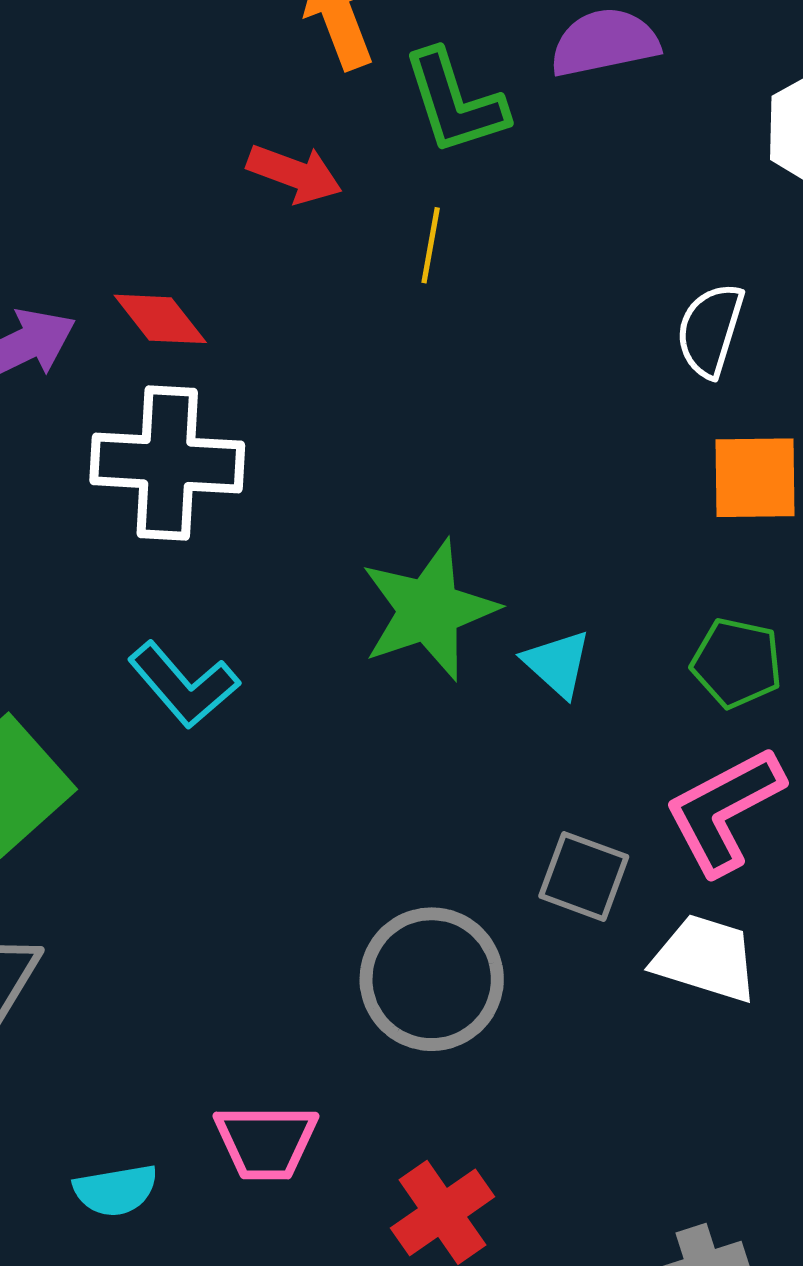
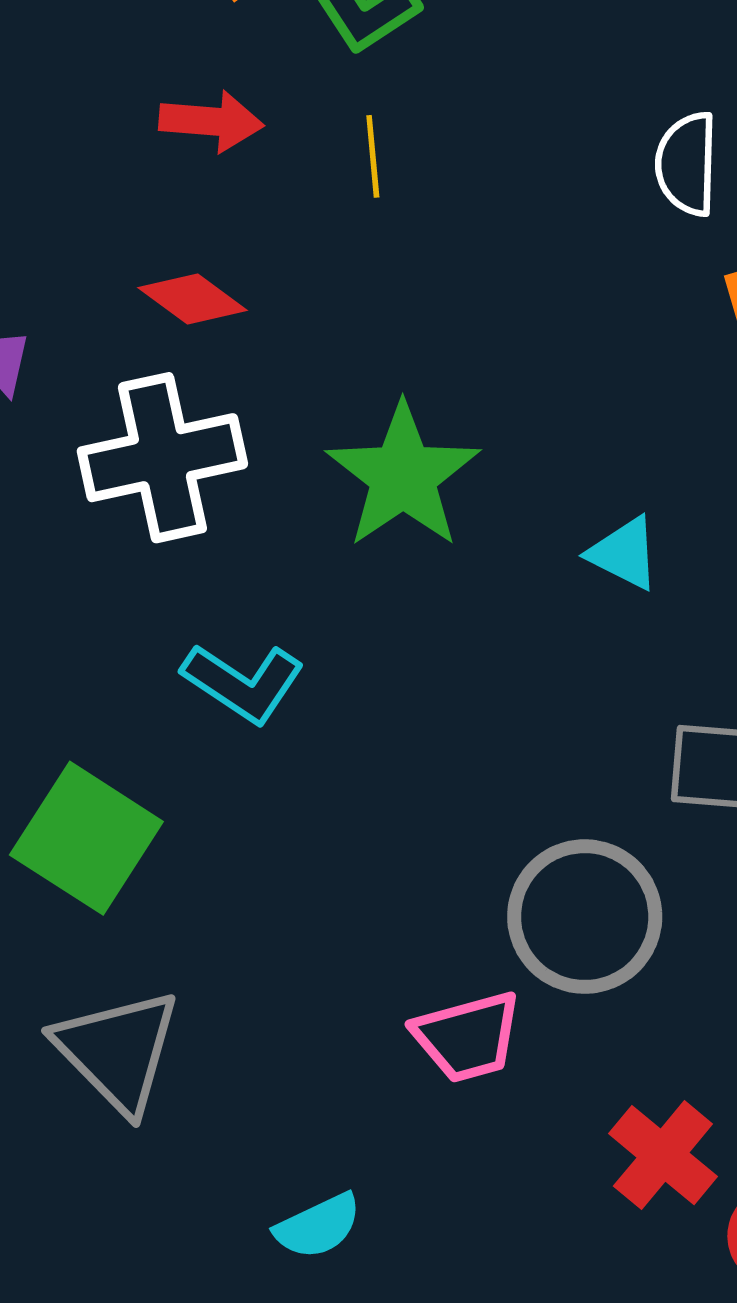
red diamond: (160, 319) -> (193, 299), moved
green star: (429, 610) -> (403, 476), moved
pink trapezoid: (266, 1142) -> (468, 1037), moved

